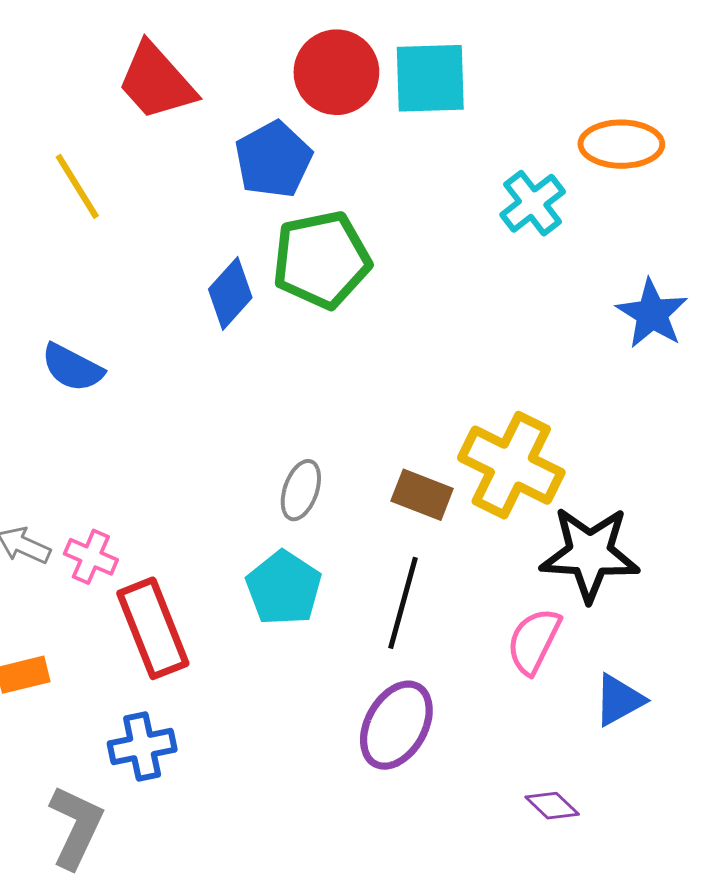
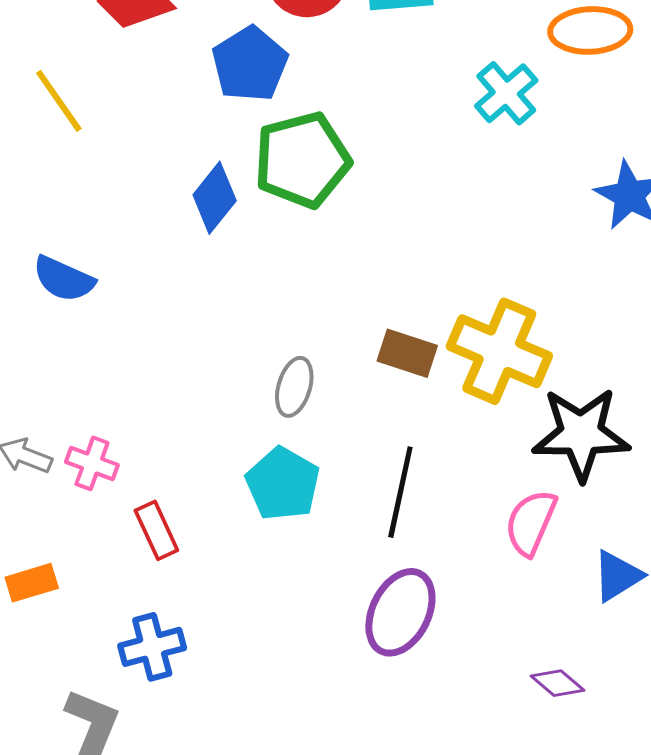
brown rectangle: (422, 495) -> (407, 353), moved
red rectangle: (153, 628) -> (156, 530), size x0.6

